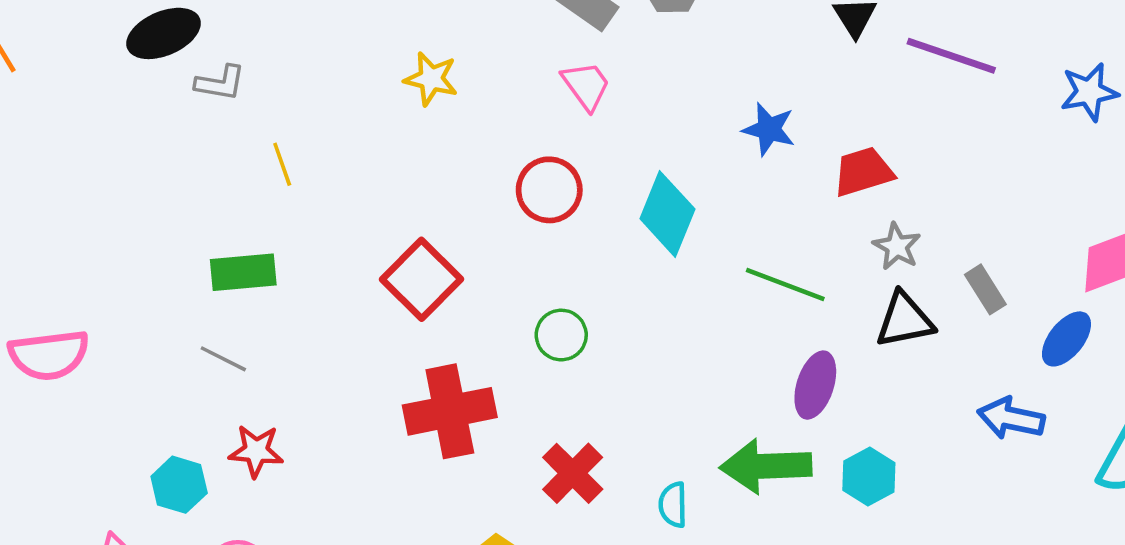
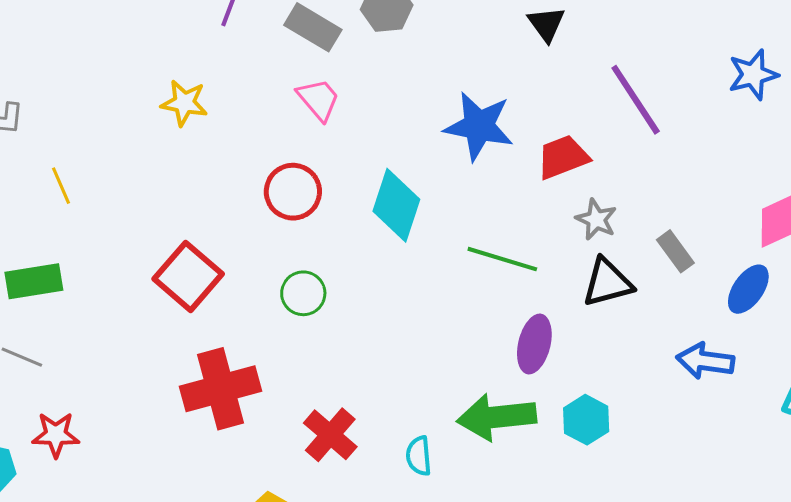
purple line: (951, 56) -> (636, 100), moved, turned 42
blue star: (769, 129) -> (479, 126), size x1.5
green circle: (561, 335) -> (303, 293), moved

